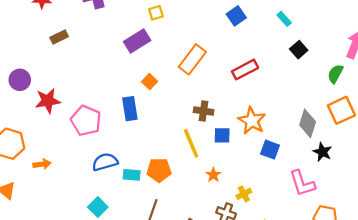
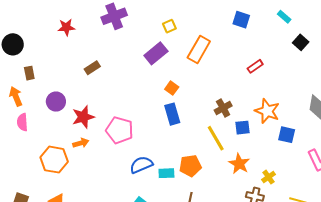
blue square: (236, 16) -> (241, 20), turned -30
brown rectangle: (59, 37) -> (92, 68), moved
orange rectangle: (192, 59) -> (199, 50), moved
red rectangle: (245, 70) -> (255, 66), size x0.7
blue rectangle: (130, 109) -> (172, 114), moved
brown cross: (204, 111) -> (223, 108), turned -30
orange arrow: (42, 164) -> (81, 143), moved
orange star: (213, 175) -> (239, 164), size x1.5

